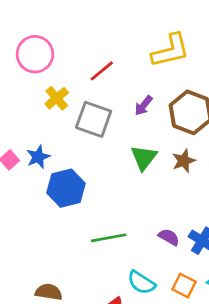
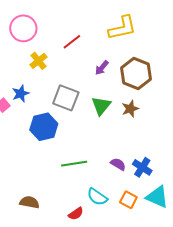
gray square: (94, 119) -> (66, 98), moved
blue star: (38, 157) -> (21, 94), moved

